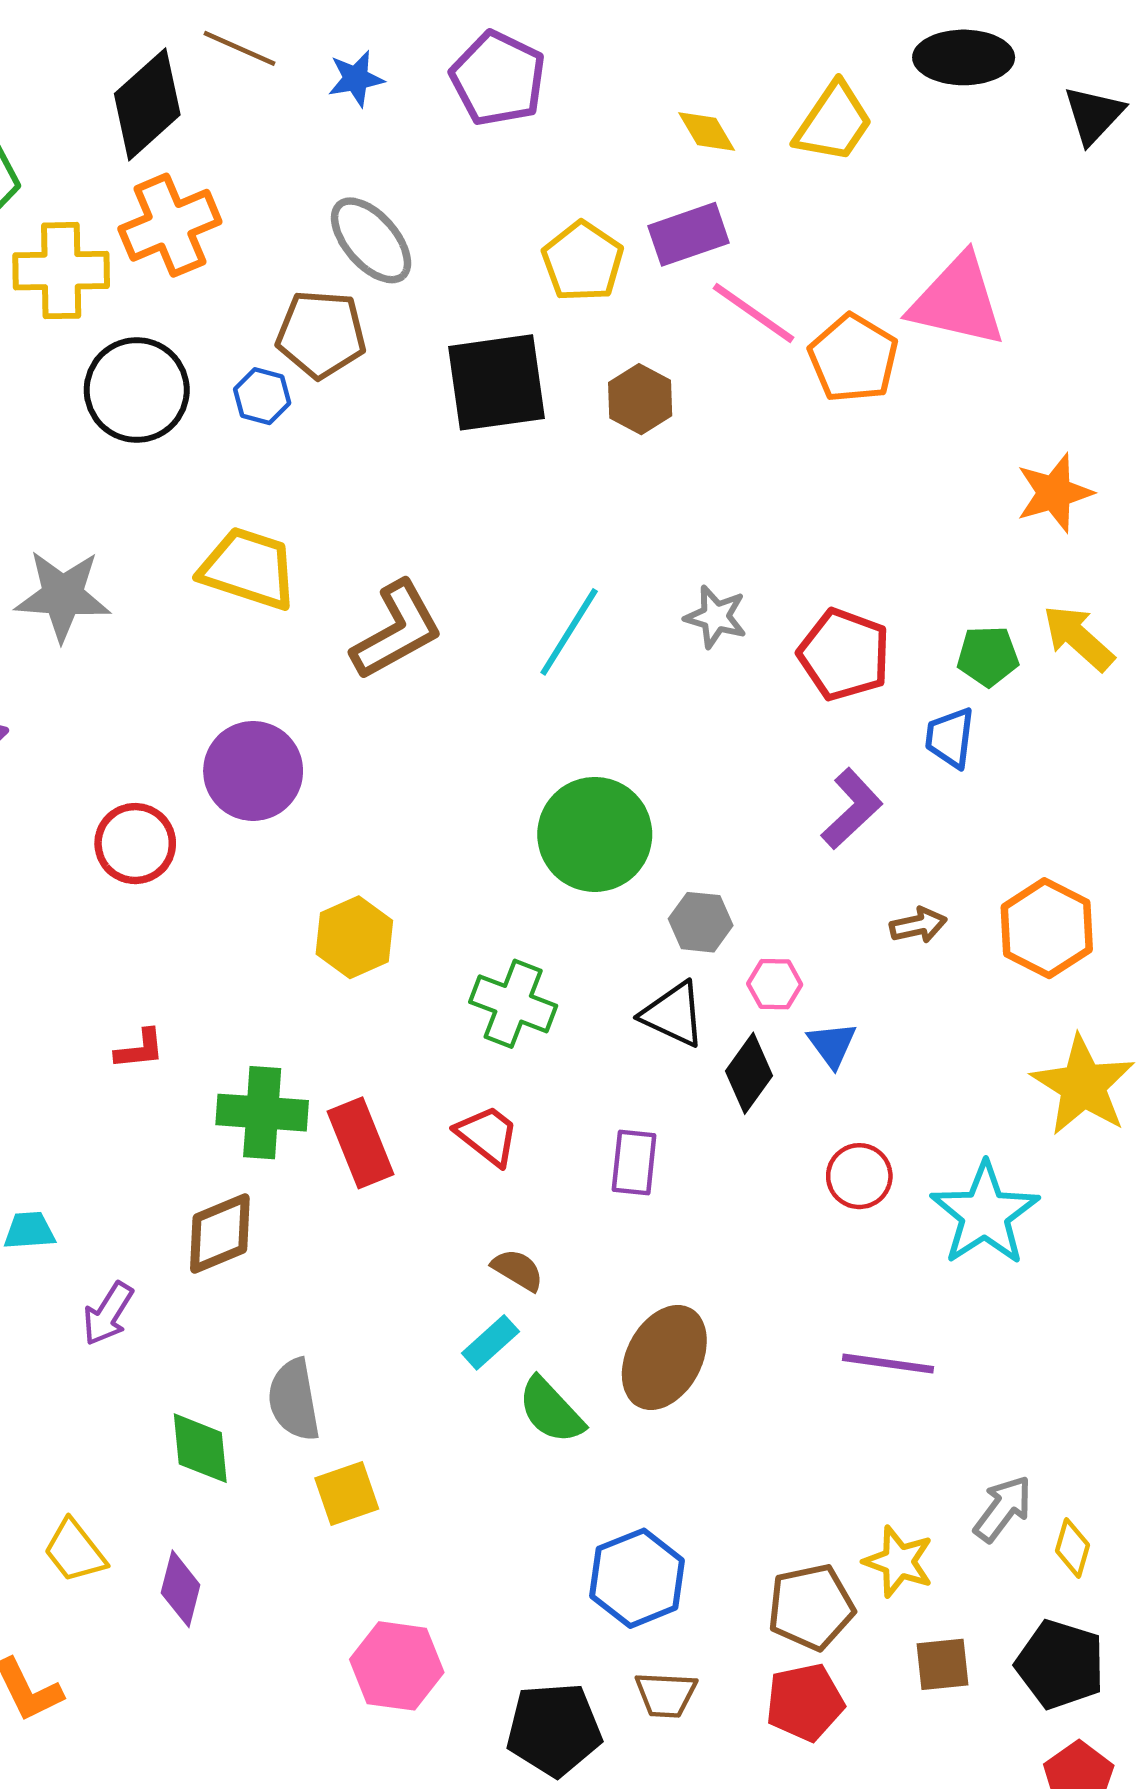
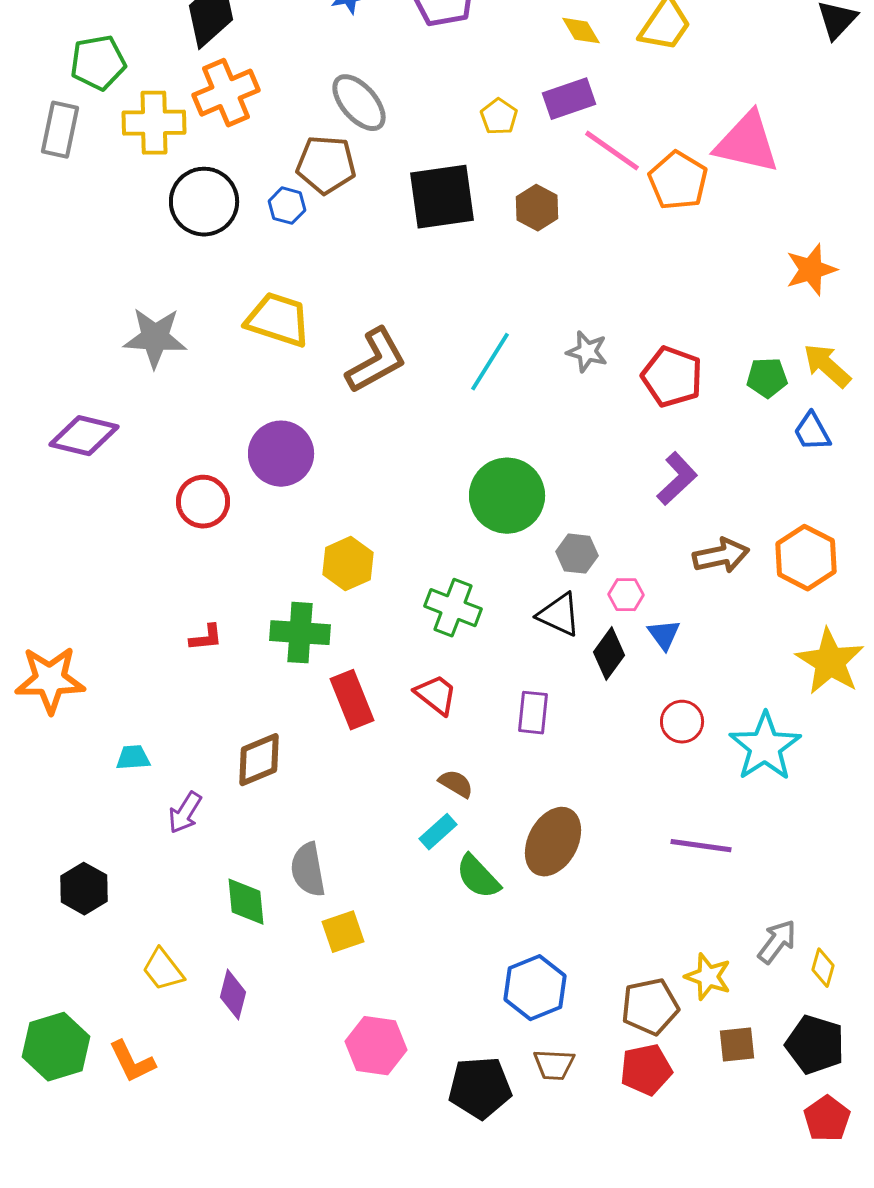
yellow pentagon: (583, 262) -> (499, 117), size x0.7
blue trapezoid: (950, 738) -> (812, 432), moved, turned -36
brown arrow: (918, 925) -> (721, 556), size x1.5
green cross: (262, 1113) -> (300, 633), moved

